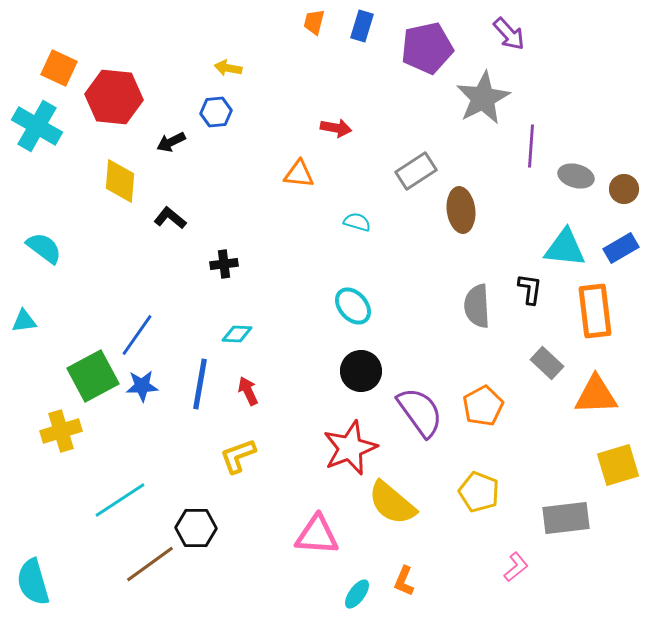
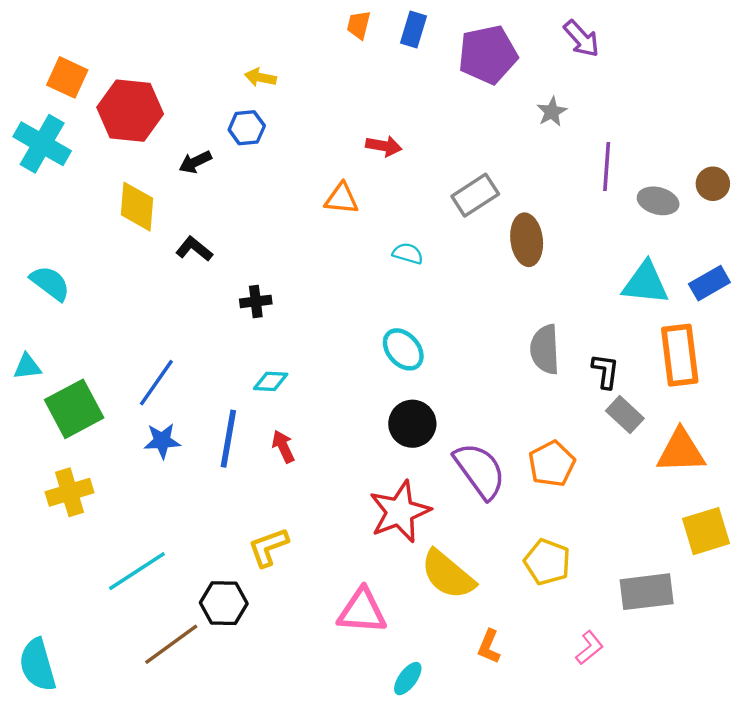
gray star: (483, 98) -> (552, 112), size x0.5
brown circle: (624, 189) -> (713, 184), moved
black L-shape: (530, 289) -> (605, 371), moved
green square: (93, 376) -> (74, 409), moved
yellow L-shape: (238, 456) -> (268, 547), moved
orange L-shape: (404, 581) -> (489, 647), moved

